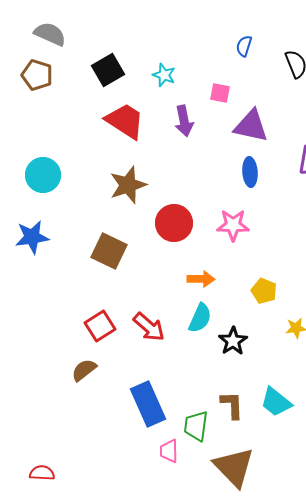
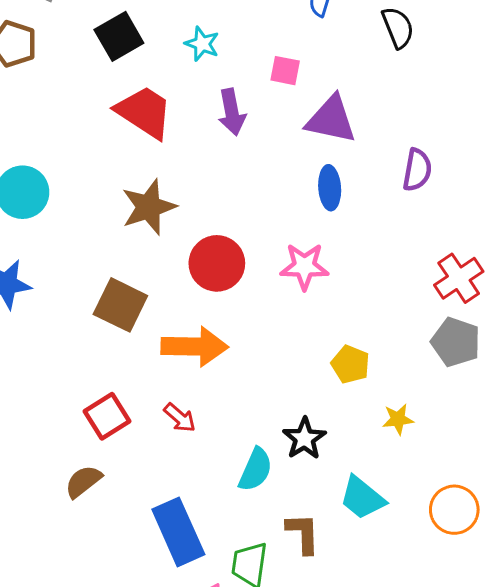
orange arrow: (201, 279) -> (195, 346), moved, size x1.6
cyan semicircle: (200, 318) -> (255, 470), moved
red arrow: (149, 327) -> (180, 418), size x0.7
cyan trapezoid: (276, 402) -> (362, 498), moved

